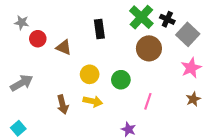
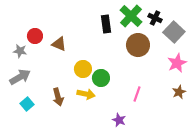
gray star: (22, 23) -> (20, 51), moved
black rectangle: (99, 29) -> (106, 24), moved
green circle: (121, 80) -> (101, 78), moved
cyan square: (18, 128) -> (27, 104), moved

